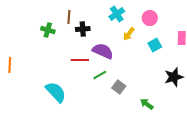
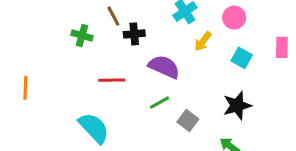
brown line: (69, 17) -> (113, 16), turned -32
cyan square: (155, 45) -> (242, 58), turned -32
red line: (80, 60) -> (112, 80), moved
black star: (174, 77) -> (237, 106), moved

